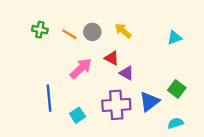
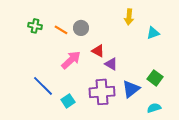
yellow arrow: (123, 31) -> (129, 17), moved, turned -126
blue line: (49, 98) -> (43, 86), turned -40

